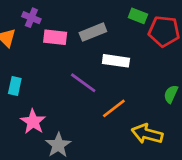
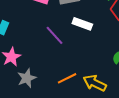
orange line: (114, 108) -> (67, 78), moved

